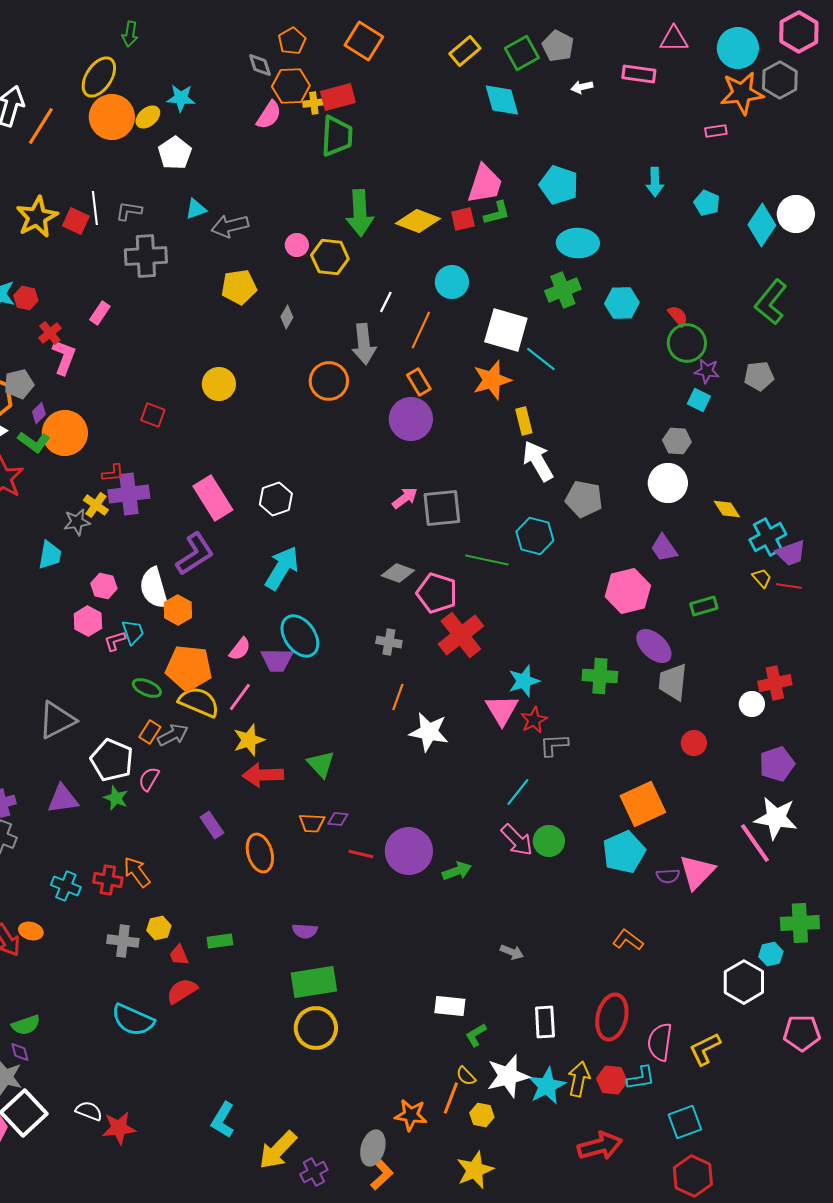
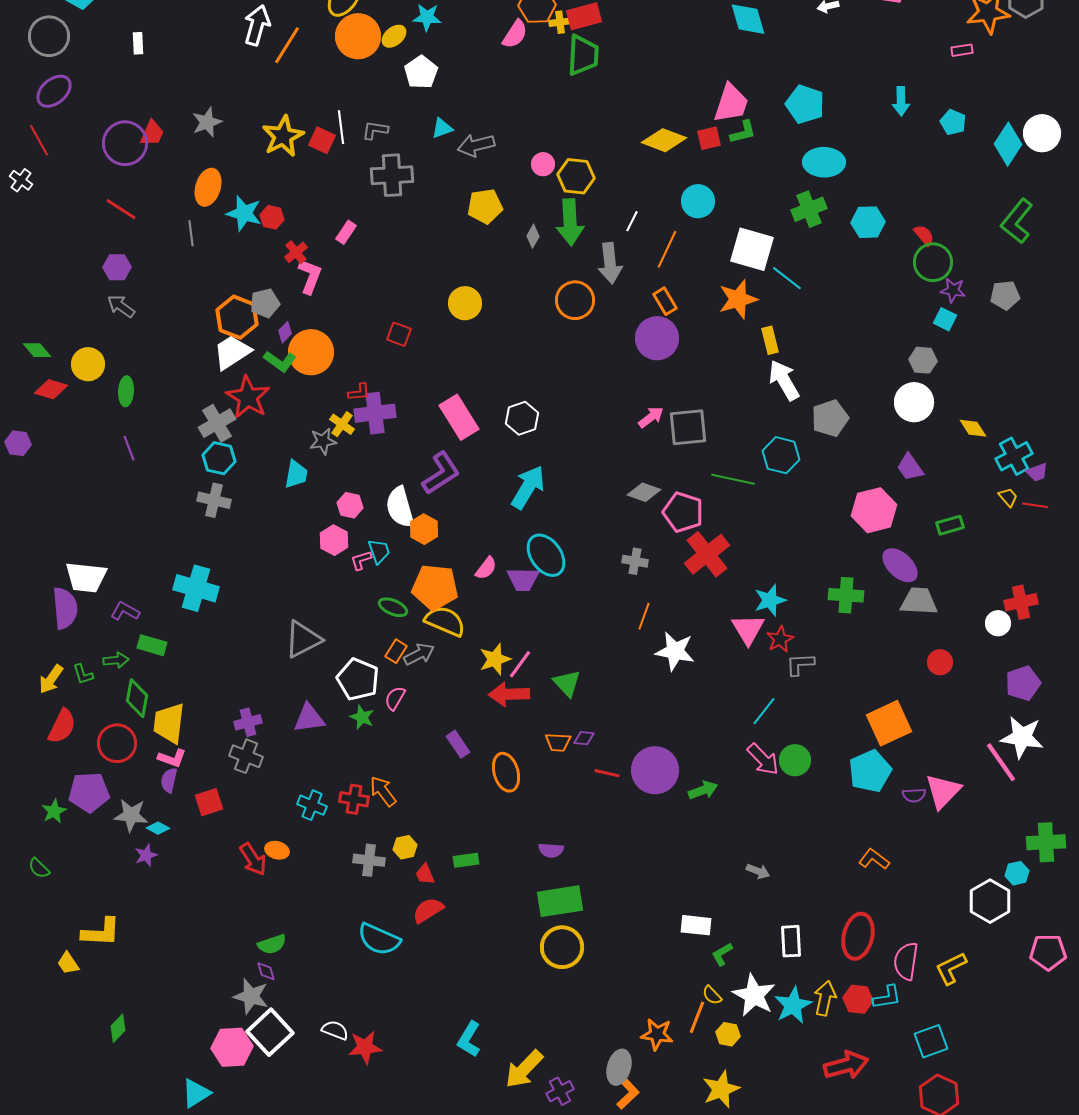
green arrow: (360, 213) -> (570, 222), moved
gray pentagon: (584, 499) -> (830, 418), turned -30
purple trapezoid: (791, 553) -> (1037, 472), size x0.7
gray trapezoid: (673, 682) -> (919, 601), turned 87
pink line: (240, 697) -> (520, 664), moved
white star: (508, 1076) -> (754, 995), turned -30

